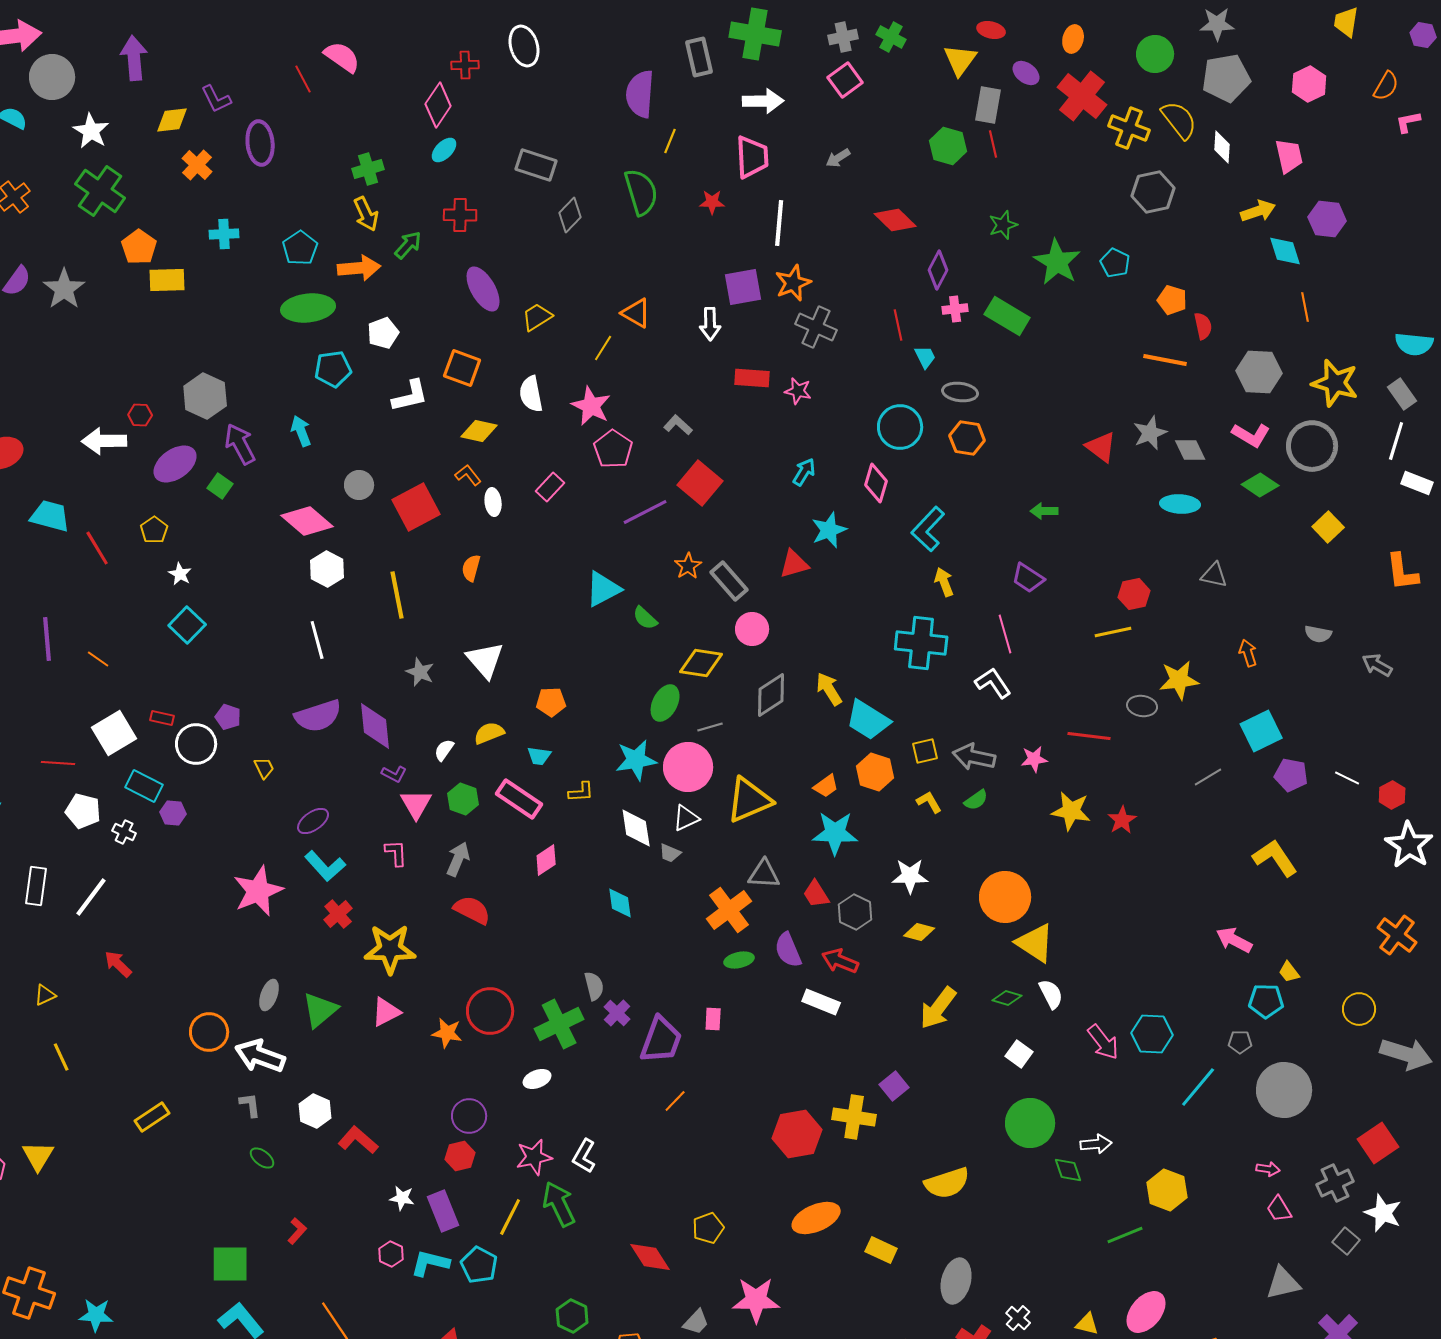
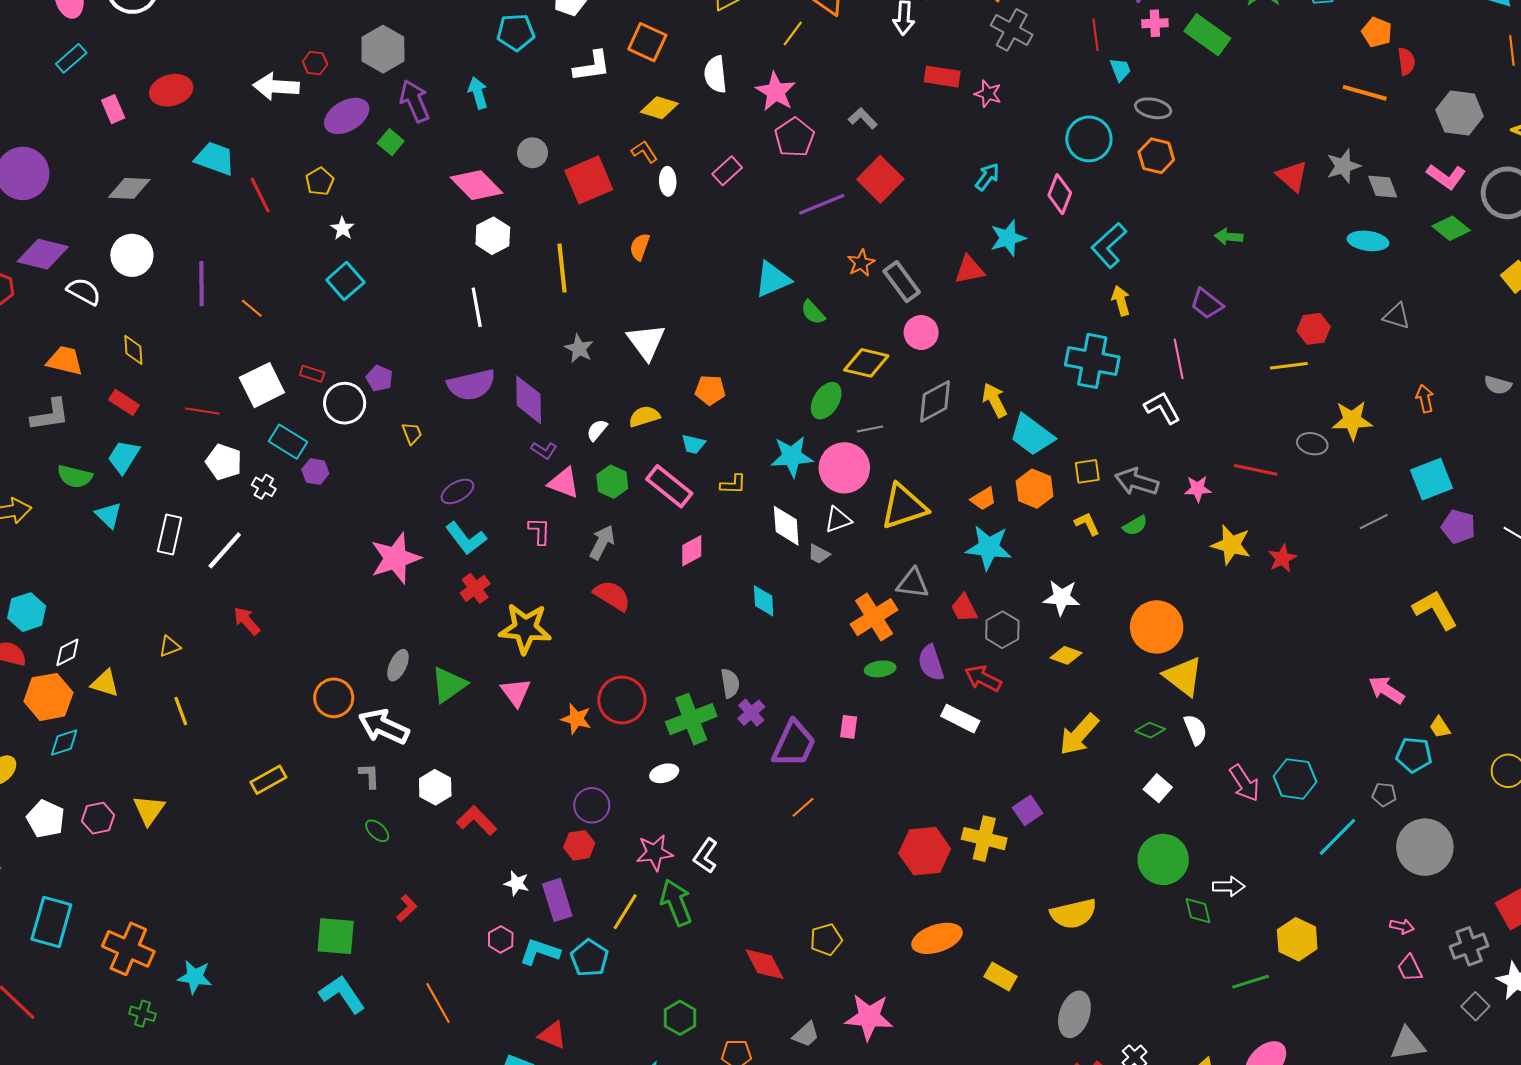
pink triangle: (416, 804) -> (564, 483), turned -44
pink triangle: (386, 1012) -> (516, 692), turned -44

